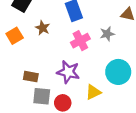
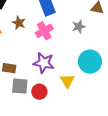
pink cross: (80, 41) -> (44, 31), moved
yellow triangle: (93, 92) -> (67, 81), turned -35

